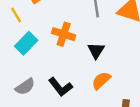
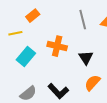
yellow line: (16, 15) -> (15, 33), turned -64

